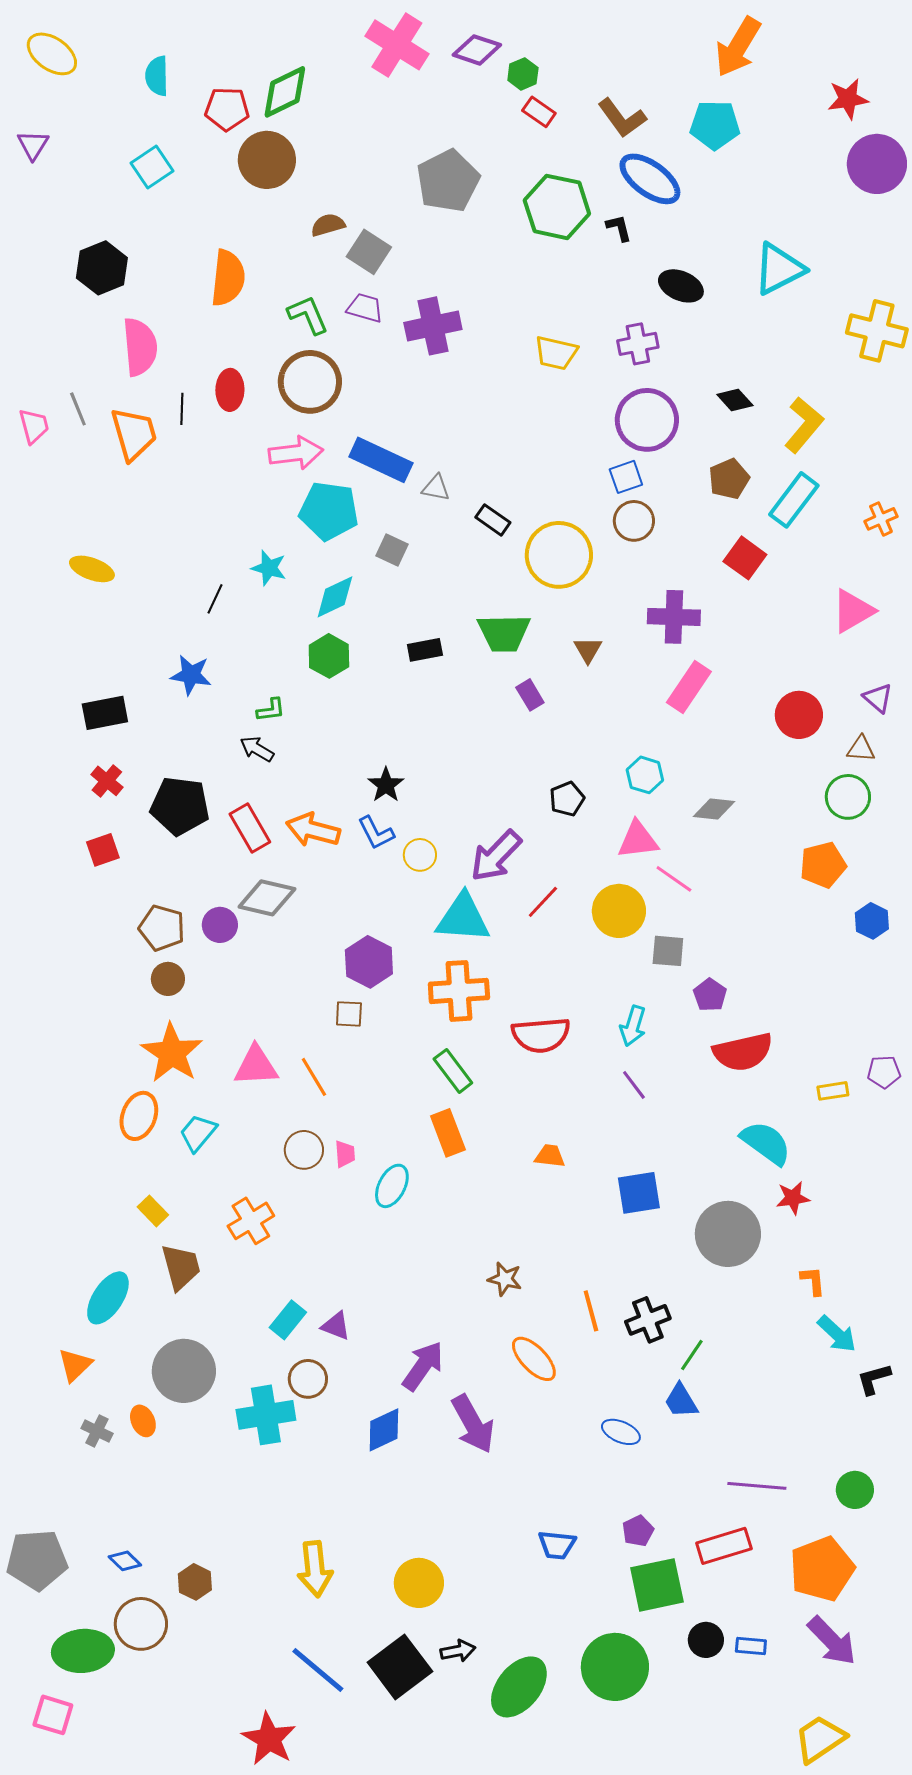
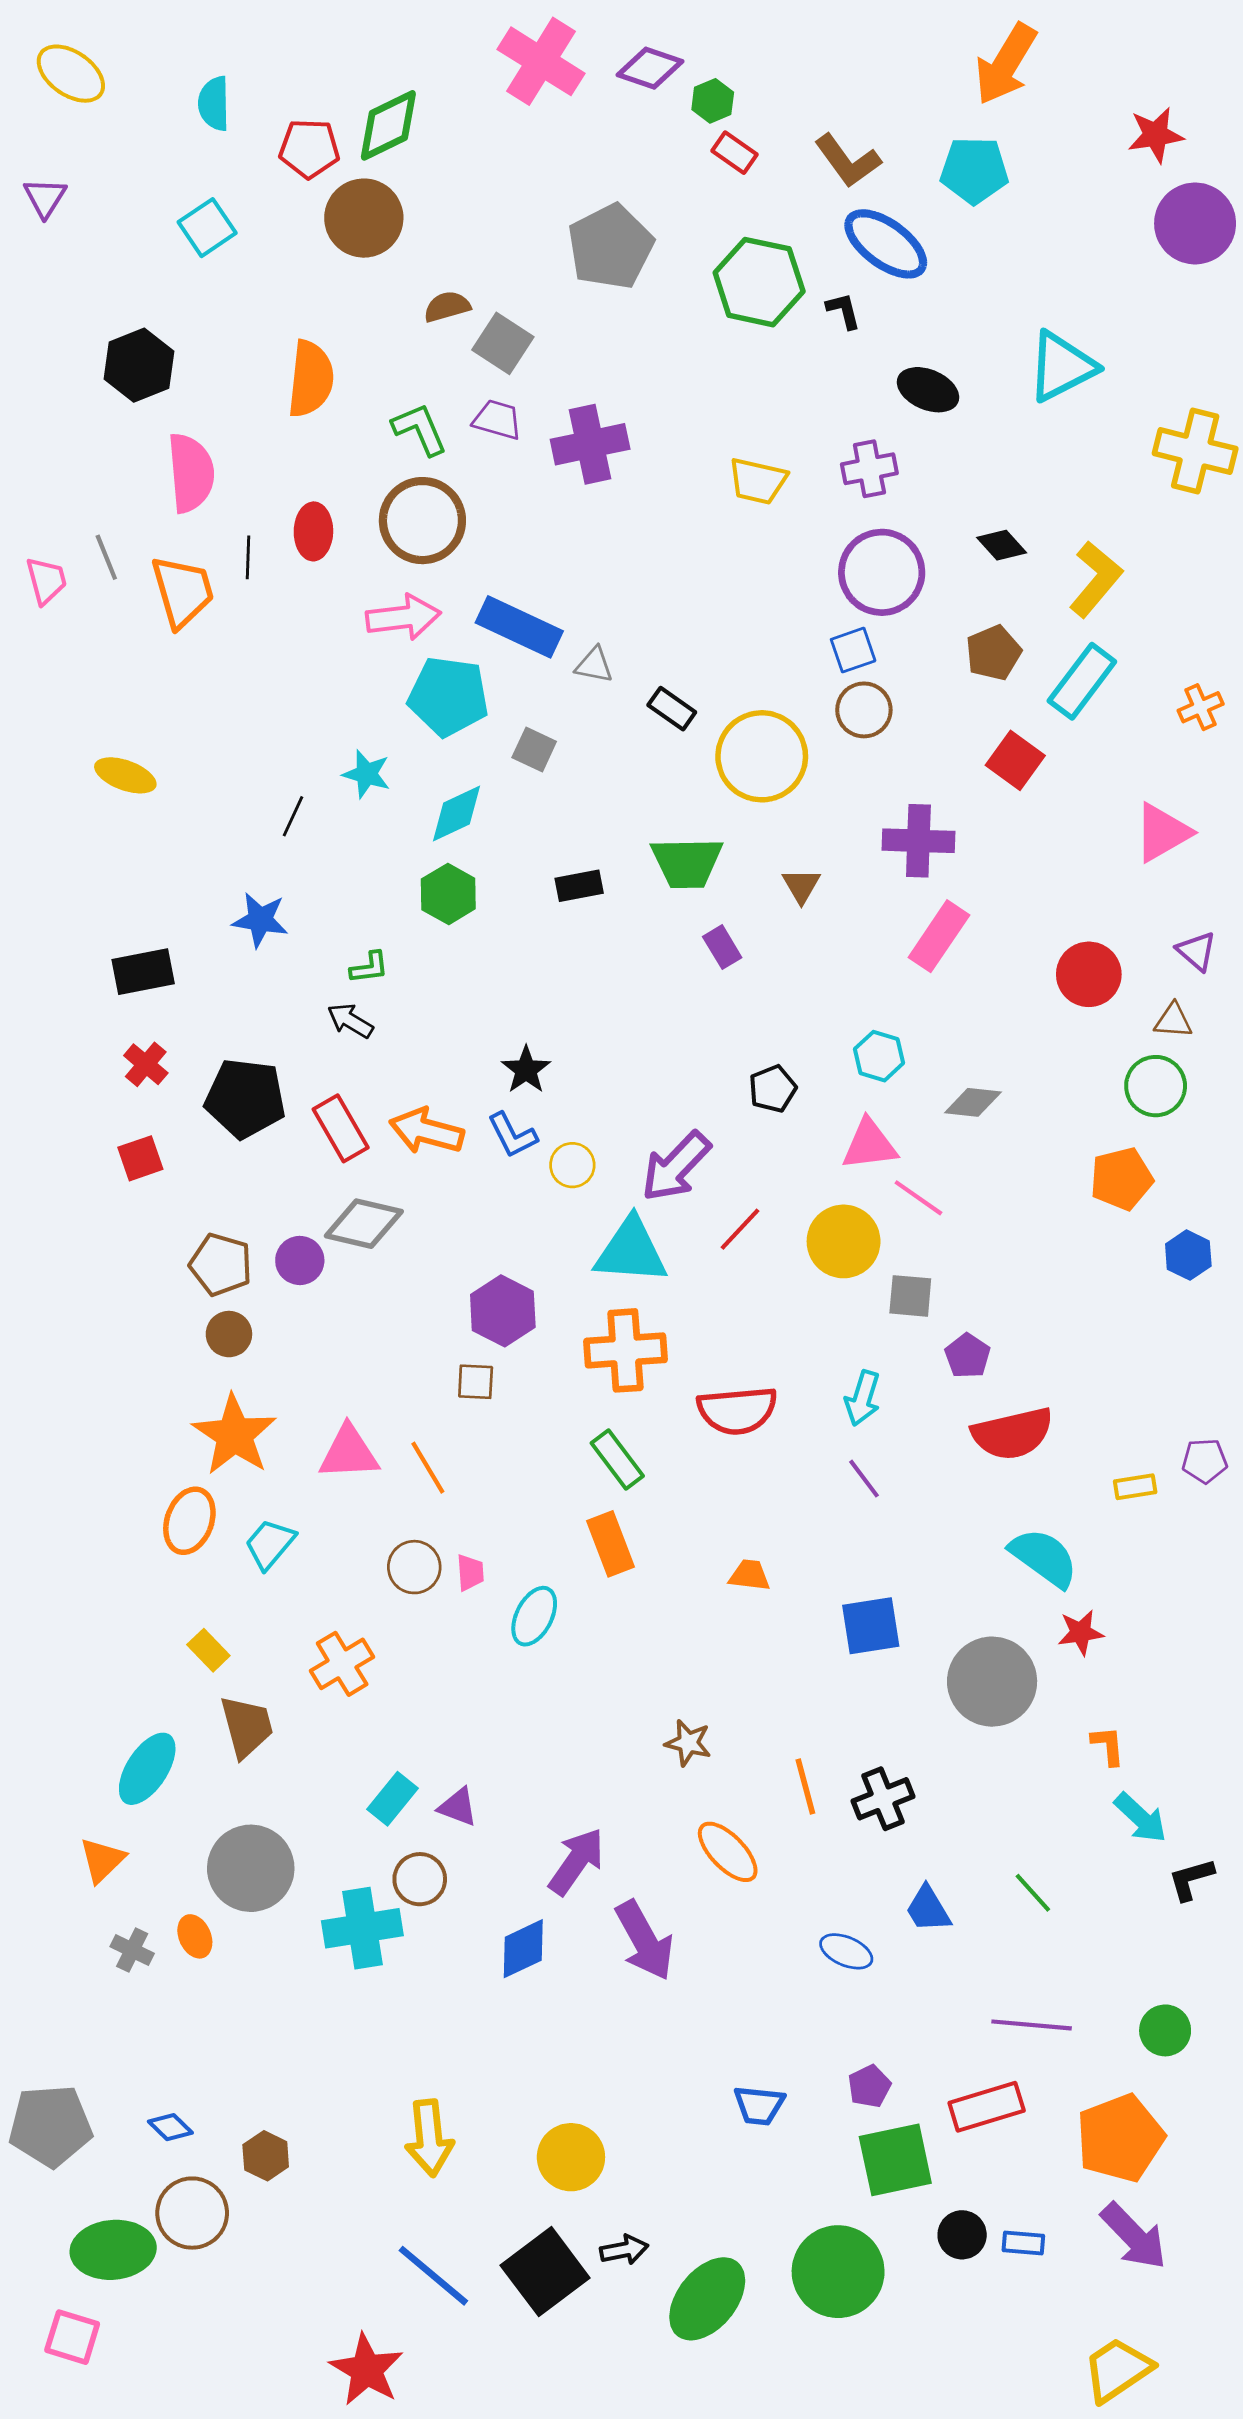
green line: (692, 1355) -> (1033, 1893), moved, turned -76

